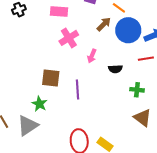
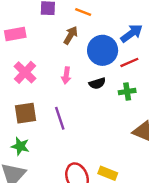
blue circle: (128, 30) -> (103, 50), moved
pink cross: (69, 38) -> (25, 72), moved
green cross: (137, 90) -> (127, 92), moved

